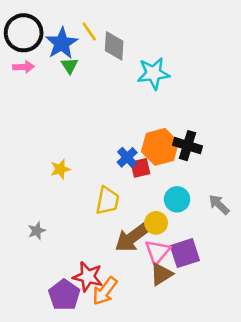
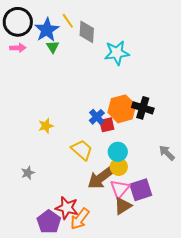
cyan circle: (177, 199) -> (118, 152), moved
yellow trapezoid: (108, 201) -> (82, 150), turned -60

